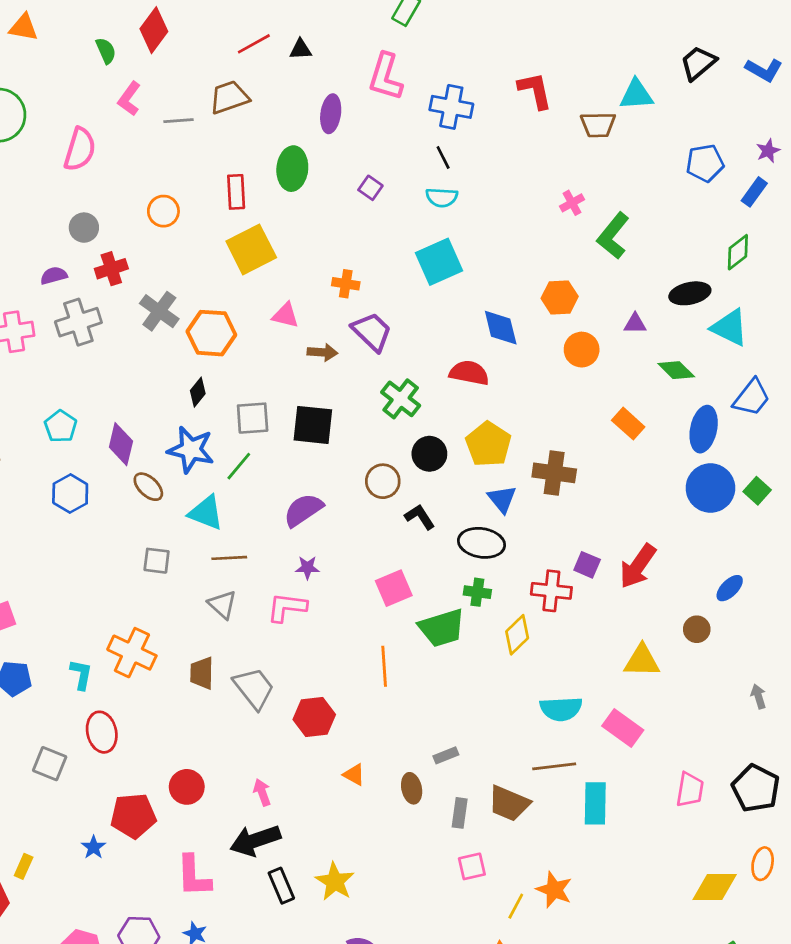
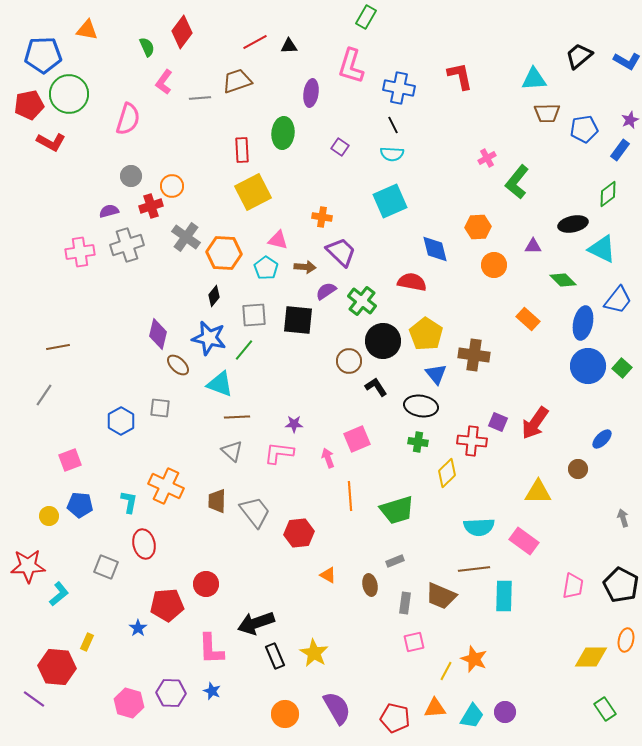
brown trapezoid: (598, 125) -> (547, 113), moved
orange circle: (163, 211) -> (172, 186), moved
cyan pentagon: (61, 426) -> (266, 268), moved
black circle: (429, 454) -> (383, 341), size x1.4
blue hexagon: (70, 494) -> (121, 421), moved
purple semicircle: (303, 510) -> (326, 291), moved, size x0.7
gray square: (157, 561) -> (160, 408), moved
green trapezoid: (442, 628) -> (397, 510), moved
pink arrow: (262, 792) -> (328, 458), moved

